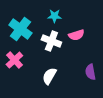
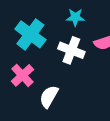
white semicircle: (49, 76) -> (49, 97), moved

